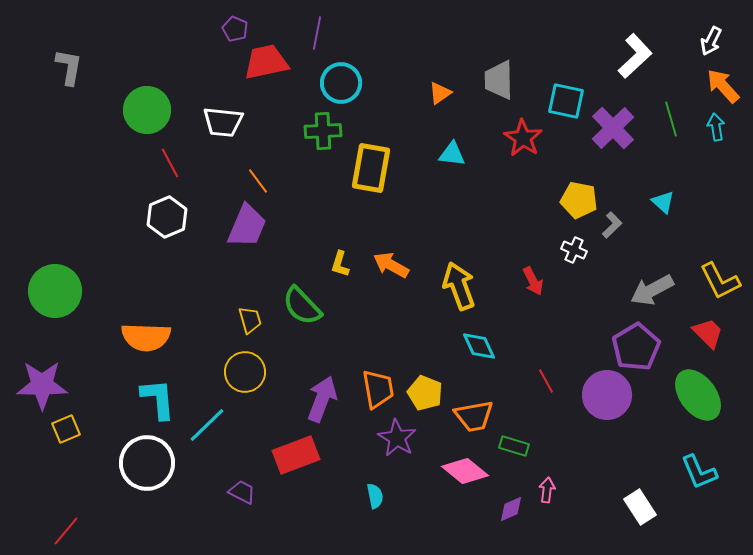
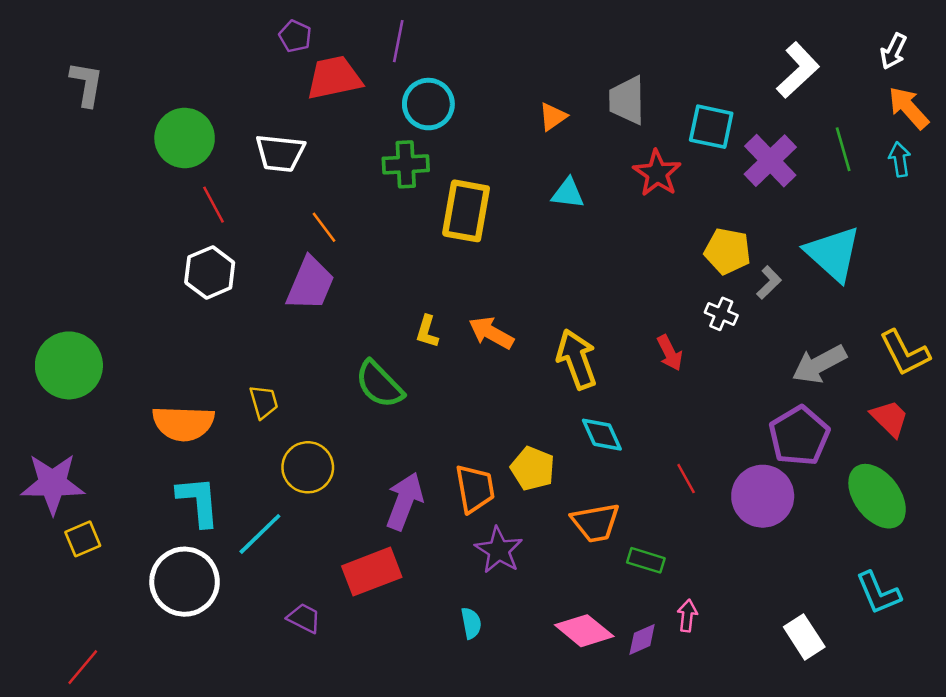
cyan triangle: (663, 202) -> (833, 254), size x2.0
yellow trapezoid: (250, 320) -> (264, 402), moved
yellow pentagon: (425, 393) -> (533, 469), moved
pink diamond: (465, 471) -> (584, 631), moved

